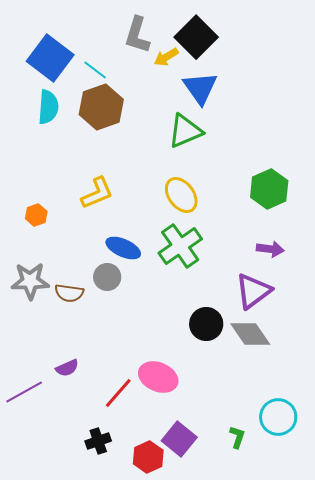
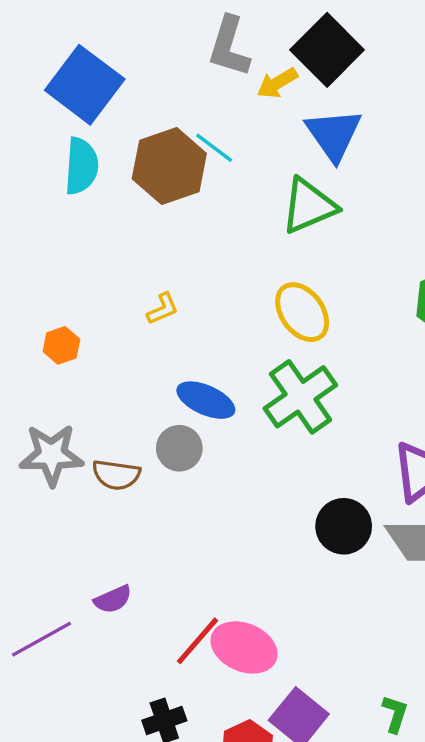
cyan line: (95, 70) -> (214, 148), moved
yellow L-shape: (97, 193) -> (163, 309), size x0.6
pink ellipse: (158, 377) -> (244, 647), moved

